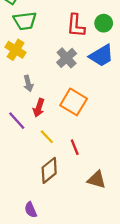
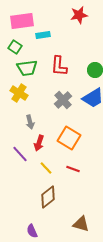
red L-shape: (76, 25) -> (59, 66), moved
red line: (75, 147) -> (73, 169), moved, turned -48
brown triangle: (97, 180) -> (81, 224), moved

